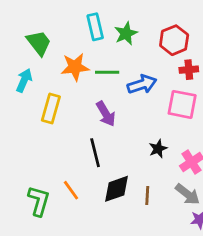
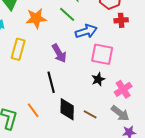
green line: (107, 72) -> (67, 14), moved, turned 42
pink square: (182, 104) -> (102, 54), moved
black diamond: (117, 189) -> (67, 109), turned -70
brown line: (147, 196) -> (90, 114), turned -64

